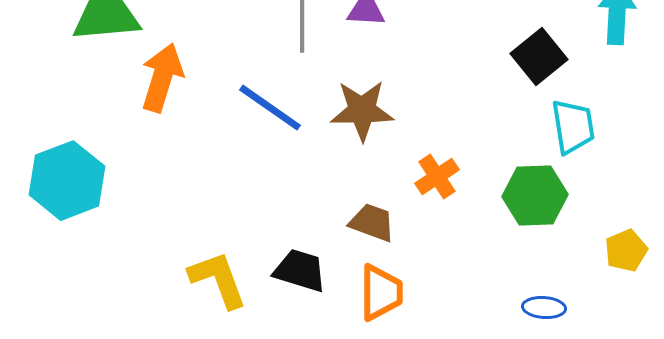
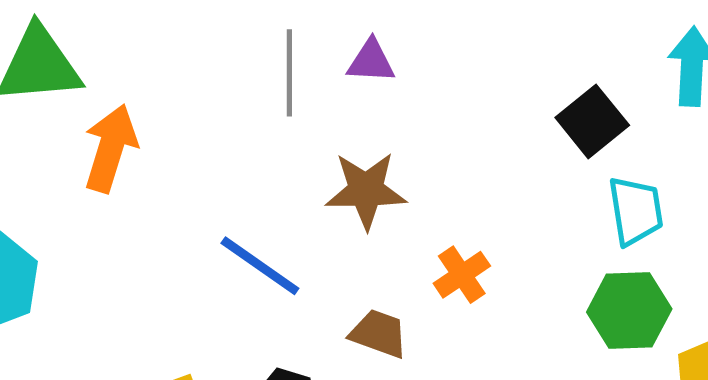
blue line: (270, 108) -> (260, 266), moved
green hexagon: (535, 196) -> (629, 310), moved

